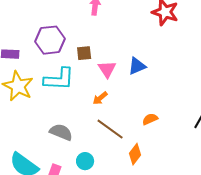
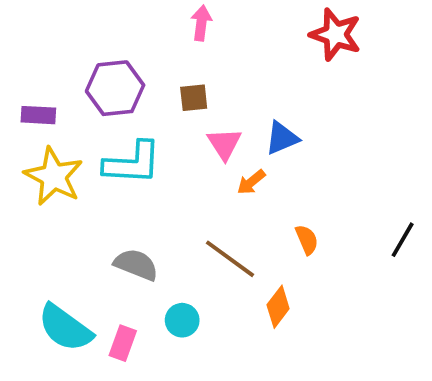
brown square: (84, 53) -> (194, 98), moved
orange arrow: (100, 98) -> (251, 182), moved
orange semicircle: (150, 119) -> (307, 240), turned 91

